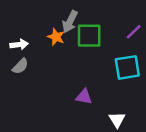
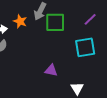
orange star: (56, 37) -> (20, 21), moved

